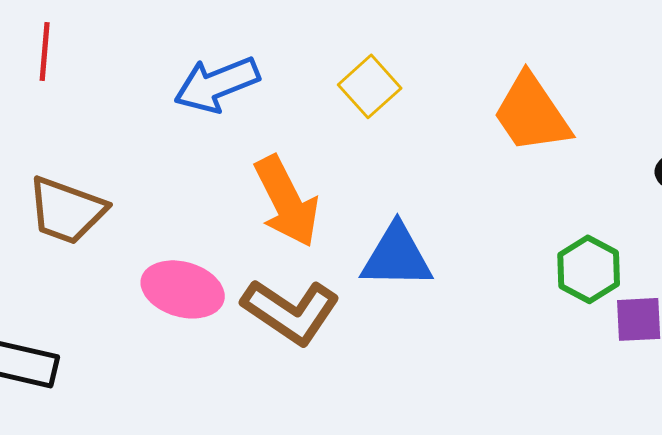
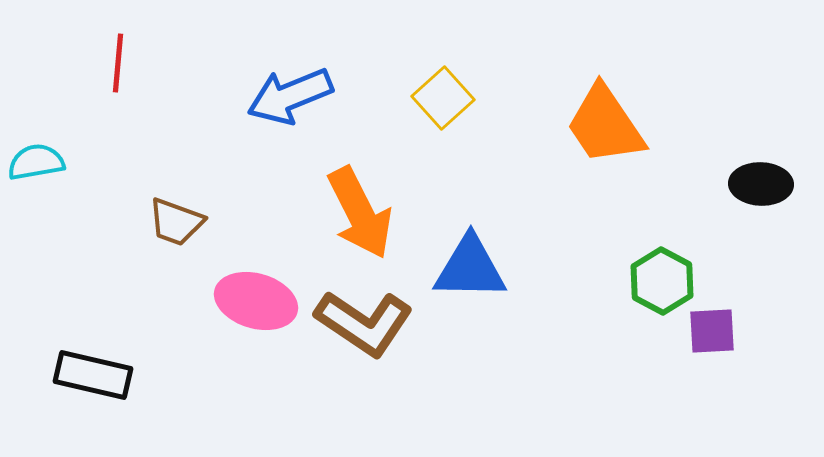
brown trapezoid: (67, 210) -> (176, 222), moved, size x0.7

